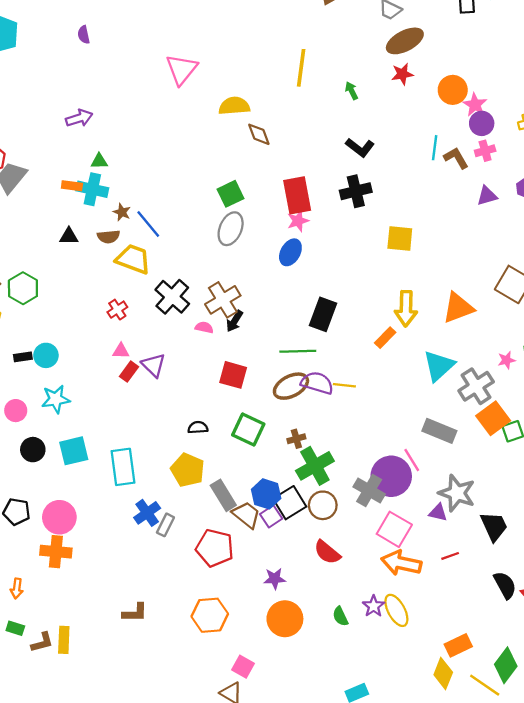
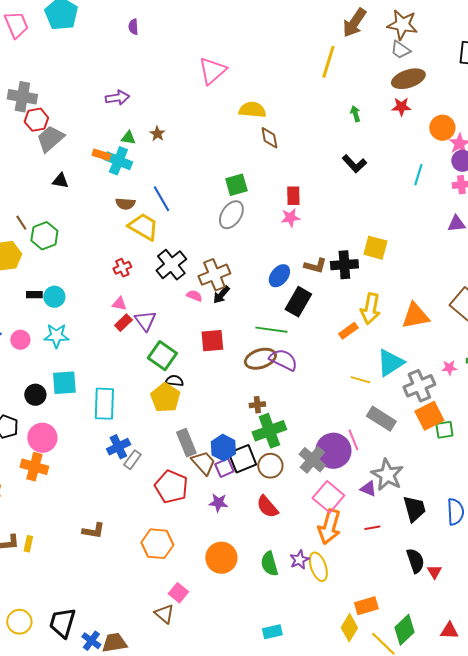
yellow line: (301, 68) -> (328, 62), moved
brown L-shape: (456, 158) -> (315, 266), moved, turned 125
black cross: (356, 191) -> (344, 265), moved
red rectangle: (297, 195) -> (293, 196), size x0.6
brown star: (122, 212) -> (157, 134), moved
black triangle: (69, 236) -> (60, 181), moved
blue ellipse: (290, 252) -> (279, 276), moved
red square: (233, 375) -> (212, 341), turned -30
yellow line: (344, 385) -> (360, 380), moved
green square: (248, 429) -> (162, 356), moved
black circle: (33, 450) -> (35, 395), moved
yellow pentagon: (188, 470) -> (165, 398), moved
orange arrow: (401, 563) -> (329, 527), turned -96
purple star: (275, 579) -> (218, 503), moved
green semicircle: (340, 616) -> (269, 564), size x1.4
yellow rectangle: (64, 640) -> (28, 544), size x0.7

